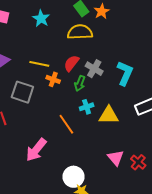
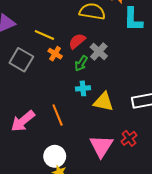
cyan L-shape: (125, 73) -> (133, 19), moved, turned 145
orange line: (66, 124) -> (58, 115), moved
pink triangle: (116, 158) -> (101, 146), size x1.4
red cross: (138, 162) -> (129, 138), moved

